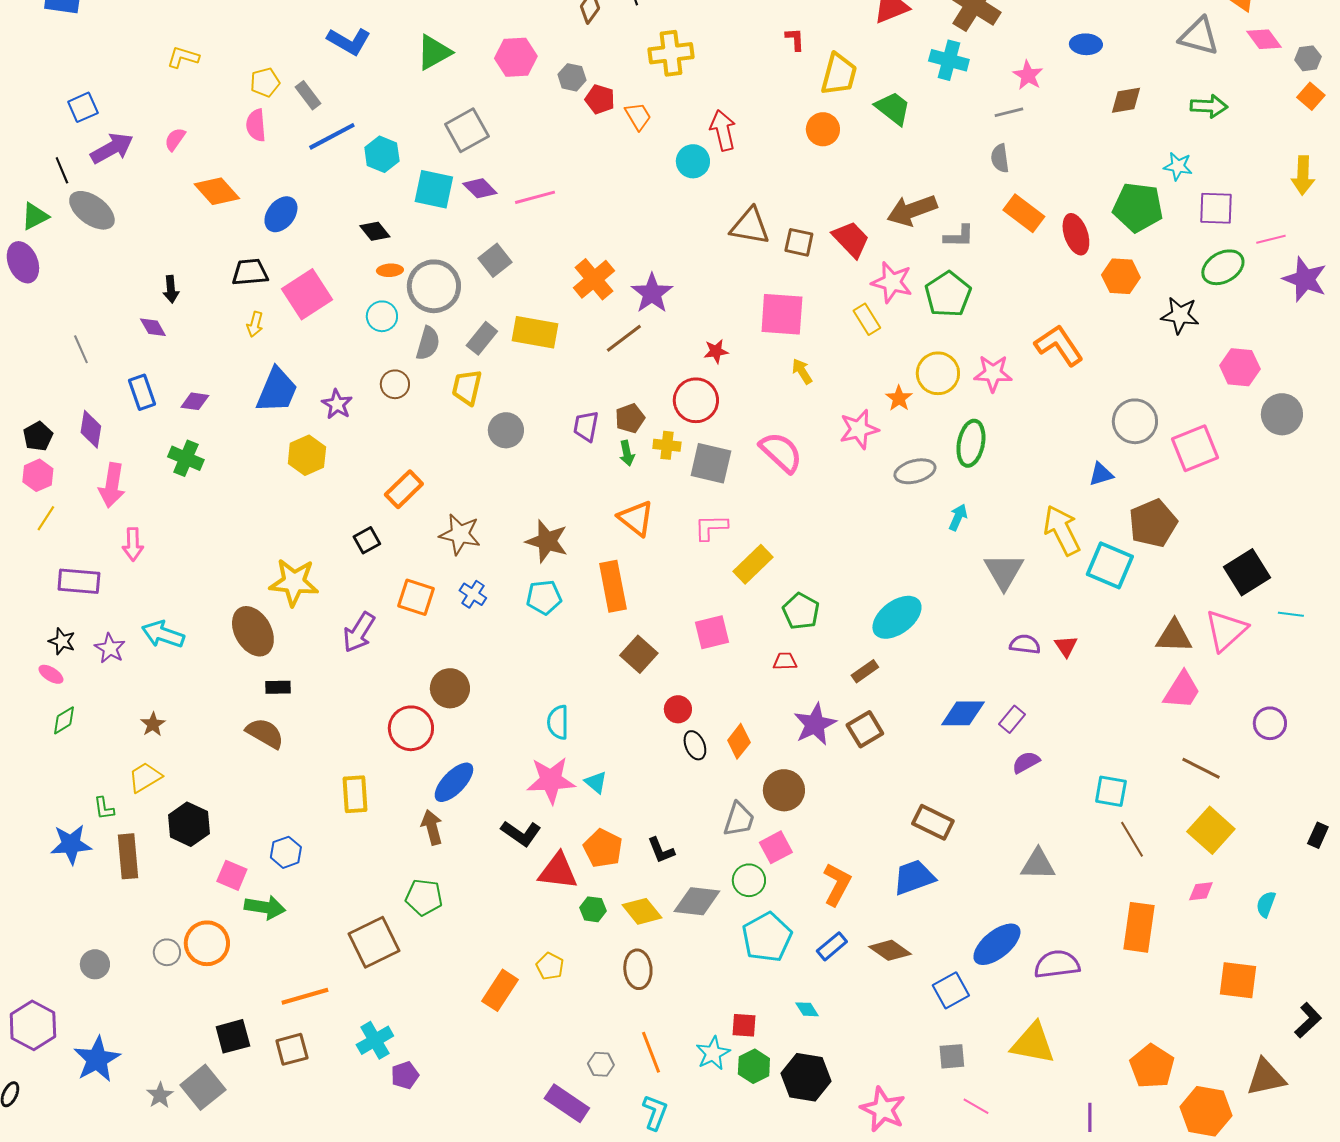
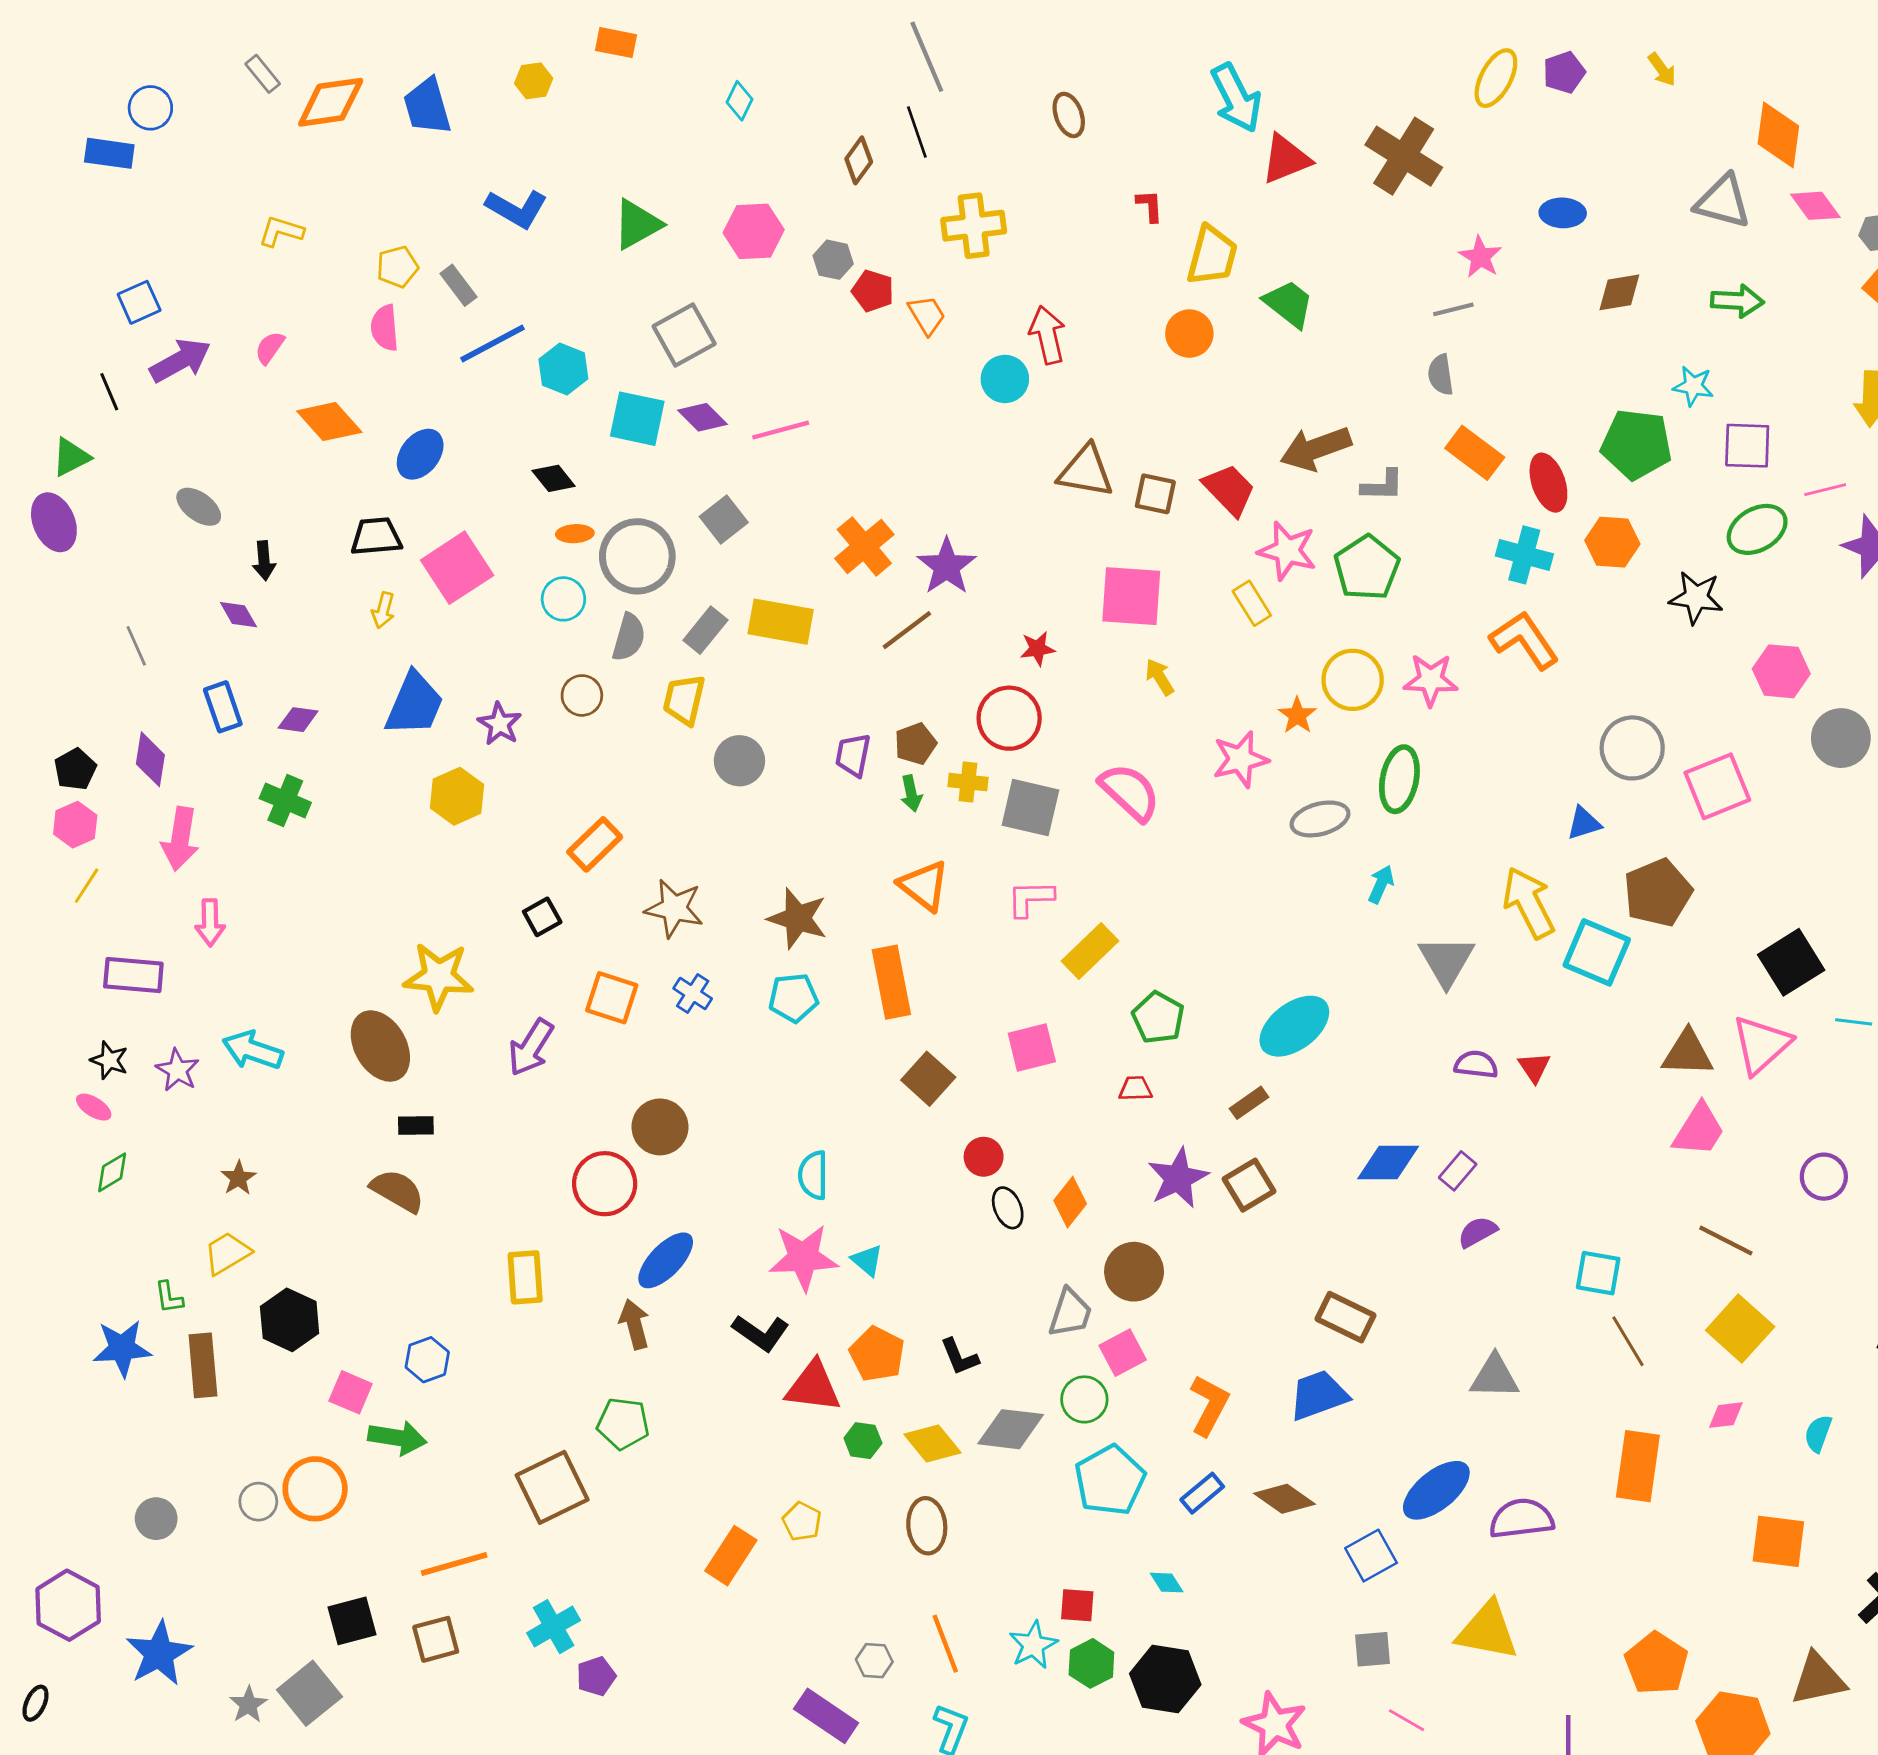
cyan cross: (949, 60) -> (1524, 555), moved
gray ellipse: (92, 210) -> (199, 507), moved, size x0.7

